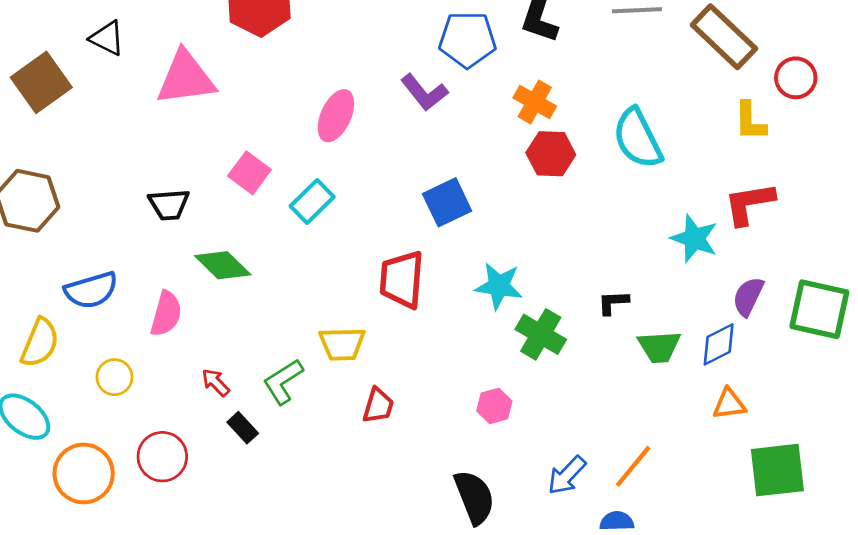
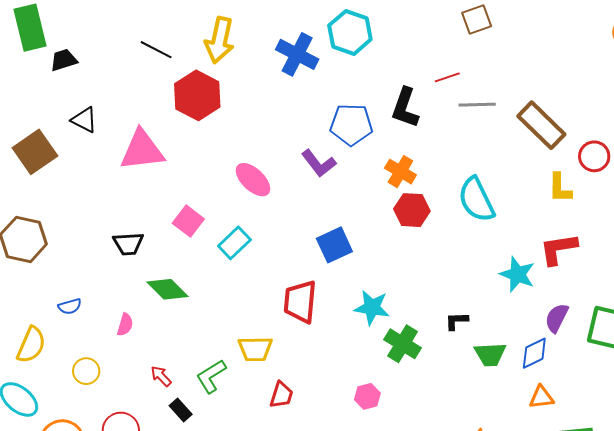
pink ellipse: (336, 116) -> (253, 180), turned -72
blue semicircle: (91, 290) -> (70, 306), size x0.6
pink semicircle: (166, 314) -> (125, 325), size x0.7

